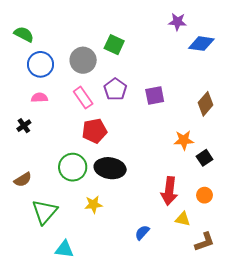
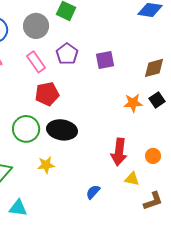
brown diamond: (206, 104) -> (154, 68), turned 35
black square: (205, 158) -> (157, 100), moved

